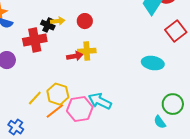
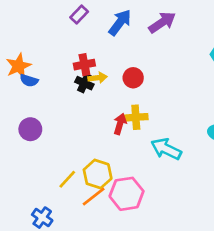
red cross: (35, 40) -> (84, 65), moved, size x0.7
red arrow: (75, 56) -> (120, 124), turned -63
cyan arrow: (100, 101) -> (166, 149), moved

